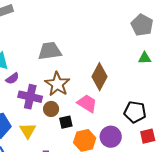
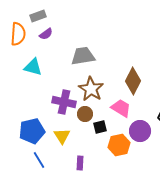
purple semicircle: (12, 78) -> (46, 34), moved
purple circle: (111, 137) -> (140, 131), moved

